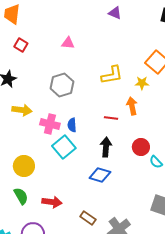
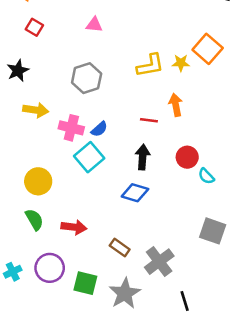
yellow star: (142, 83) -> (181, 63), moved
blue semicircle: (72, 125) -> (99, 129), turned -128

